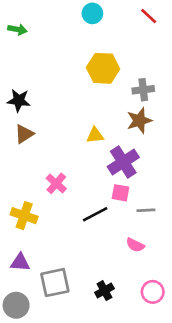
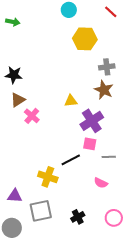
yellow hexagon: (103, 68) -> (85, 39), moved
brown star: (139, 121) -> (104, 90), turned -30
pink cross: (56, 183) -> (32, 116), moved
yellow cross: (24, 216) -> (48, 177), moved

